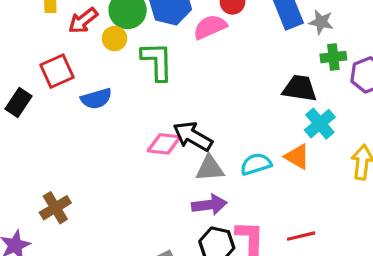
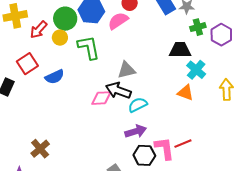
cyan semicircle: (256, 164) -> (138, 105), moved
gray triangle: (210, 168) -> (126, 70), moved
red line: (301, 236) -> (183, 144), moved

